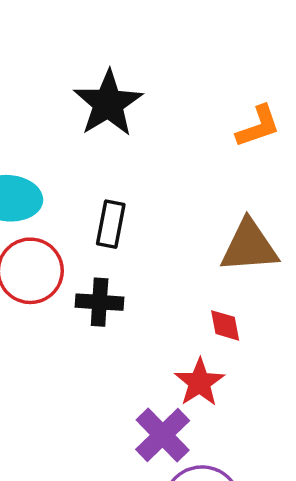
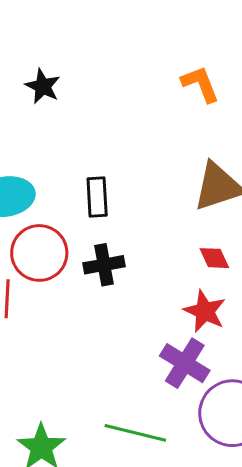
black star: (108, 103) -> (43, 86), moved, size x0.6
orange L-shape: (258, 126) -> (200, 84), turned -78

